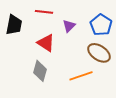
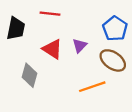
purple triangle: (69, 26) -> (80, 46), moved
gray diamond: (40, 71) -> (30, 75), moved

